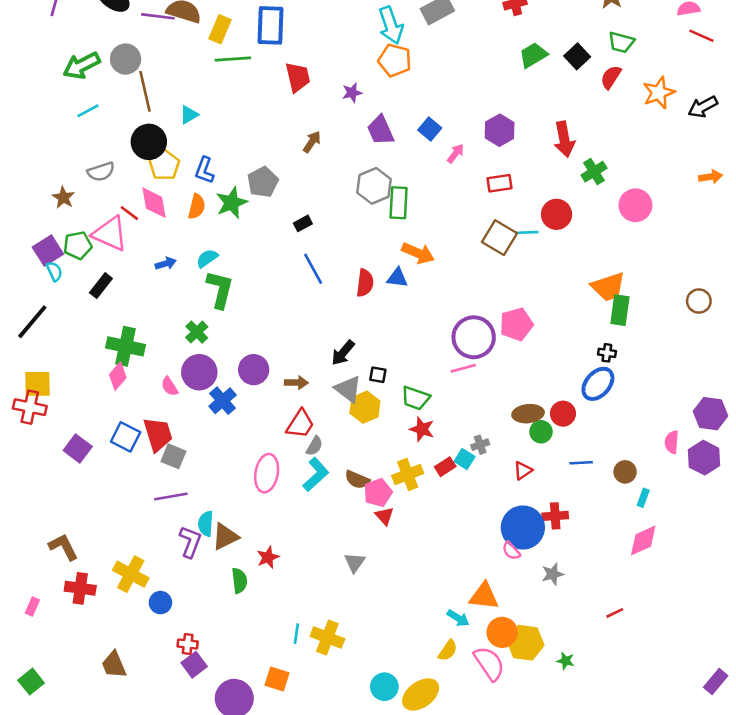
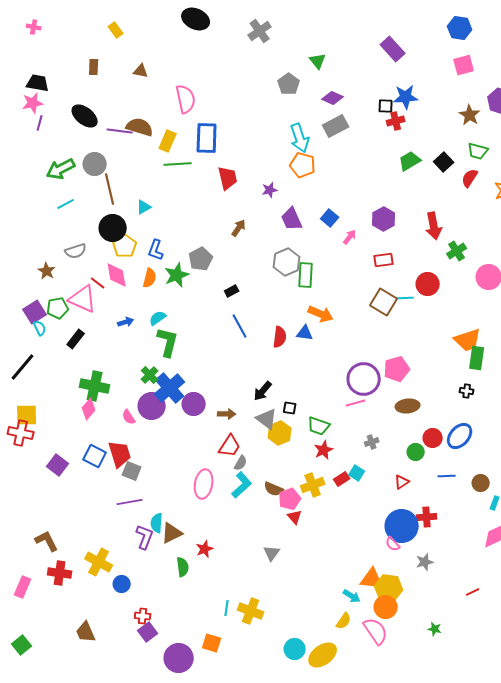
blue ellipse: (598, 384) -> (460, 436), moved
blue cross: (223, 401) -> (170, 388), moved, size x1.4
brown ellipse: (528, 414) -> (408, 406), moved
red star: (422, 429) -> (324, 450), turned 30
gray cross: (480, 445) -> (372, 442), moved
pink rectangle: (32, 606) -> (23, 587), size x1.5
yellow hexagon: (525, 643) -> (389, 588), moved

